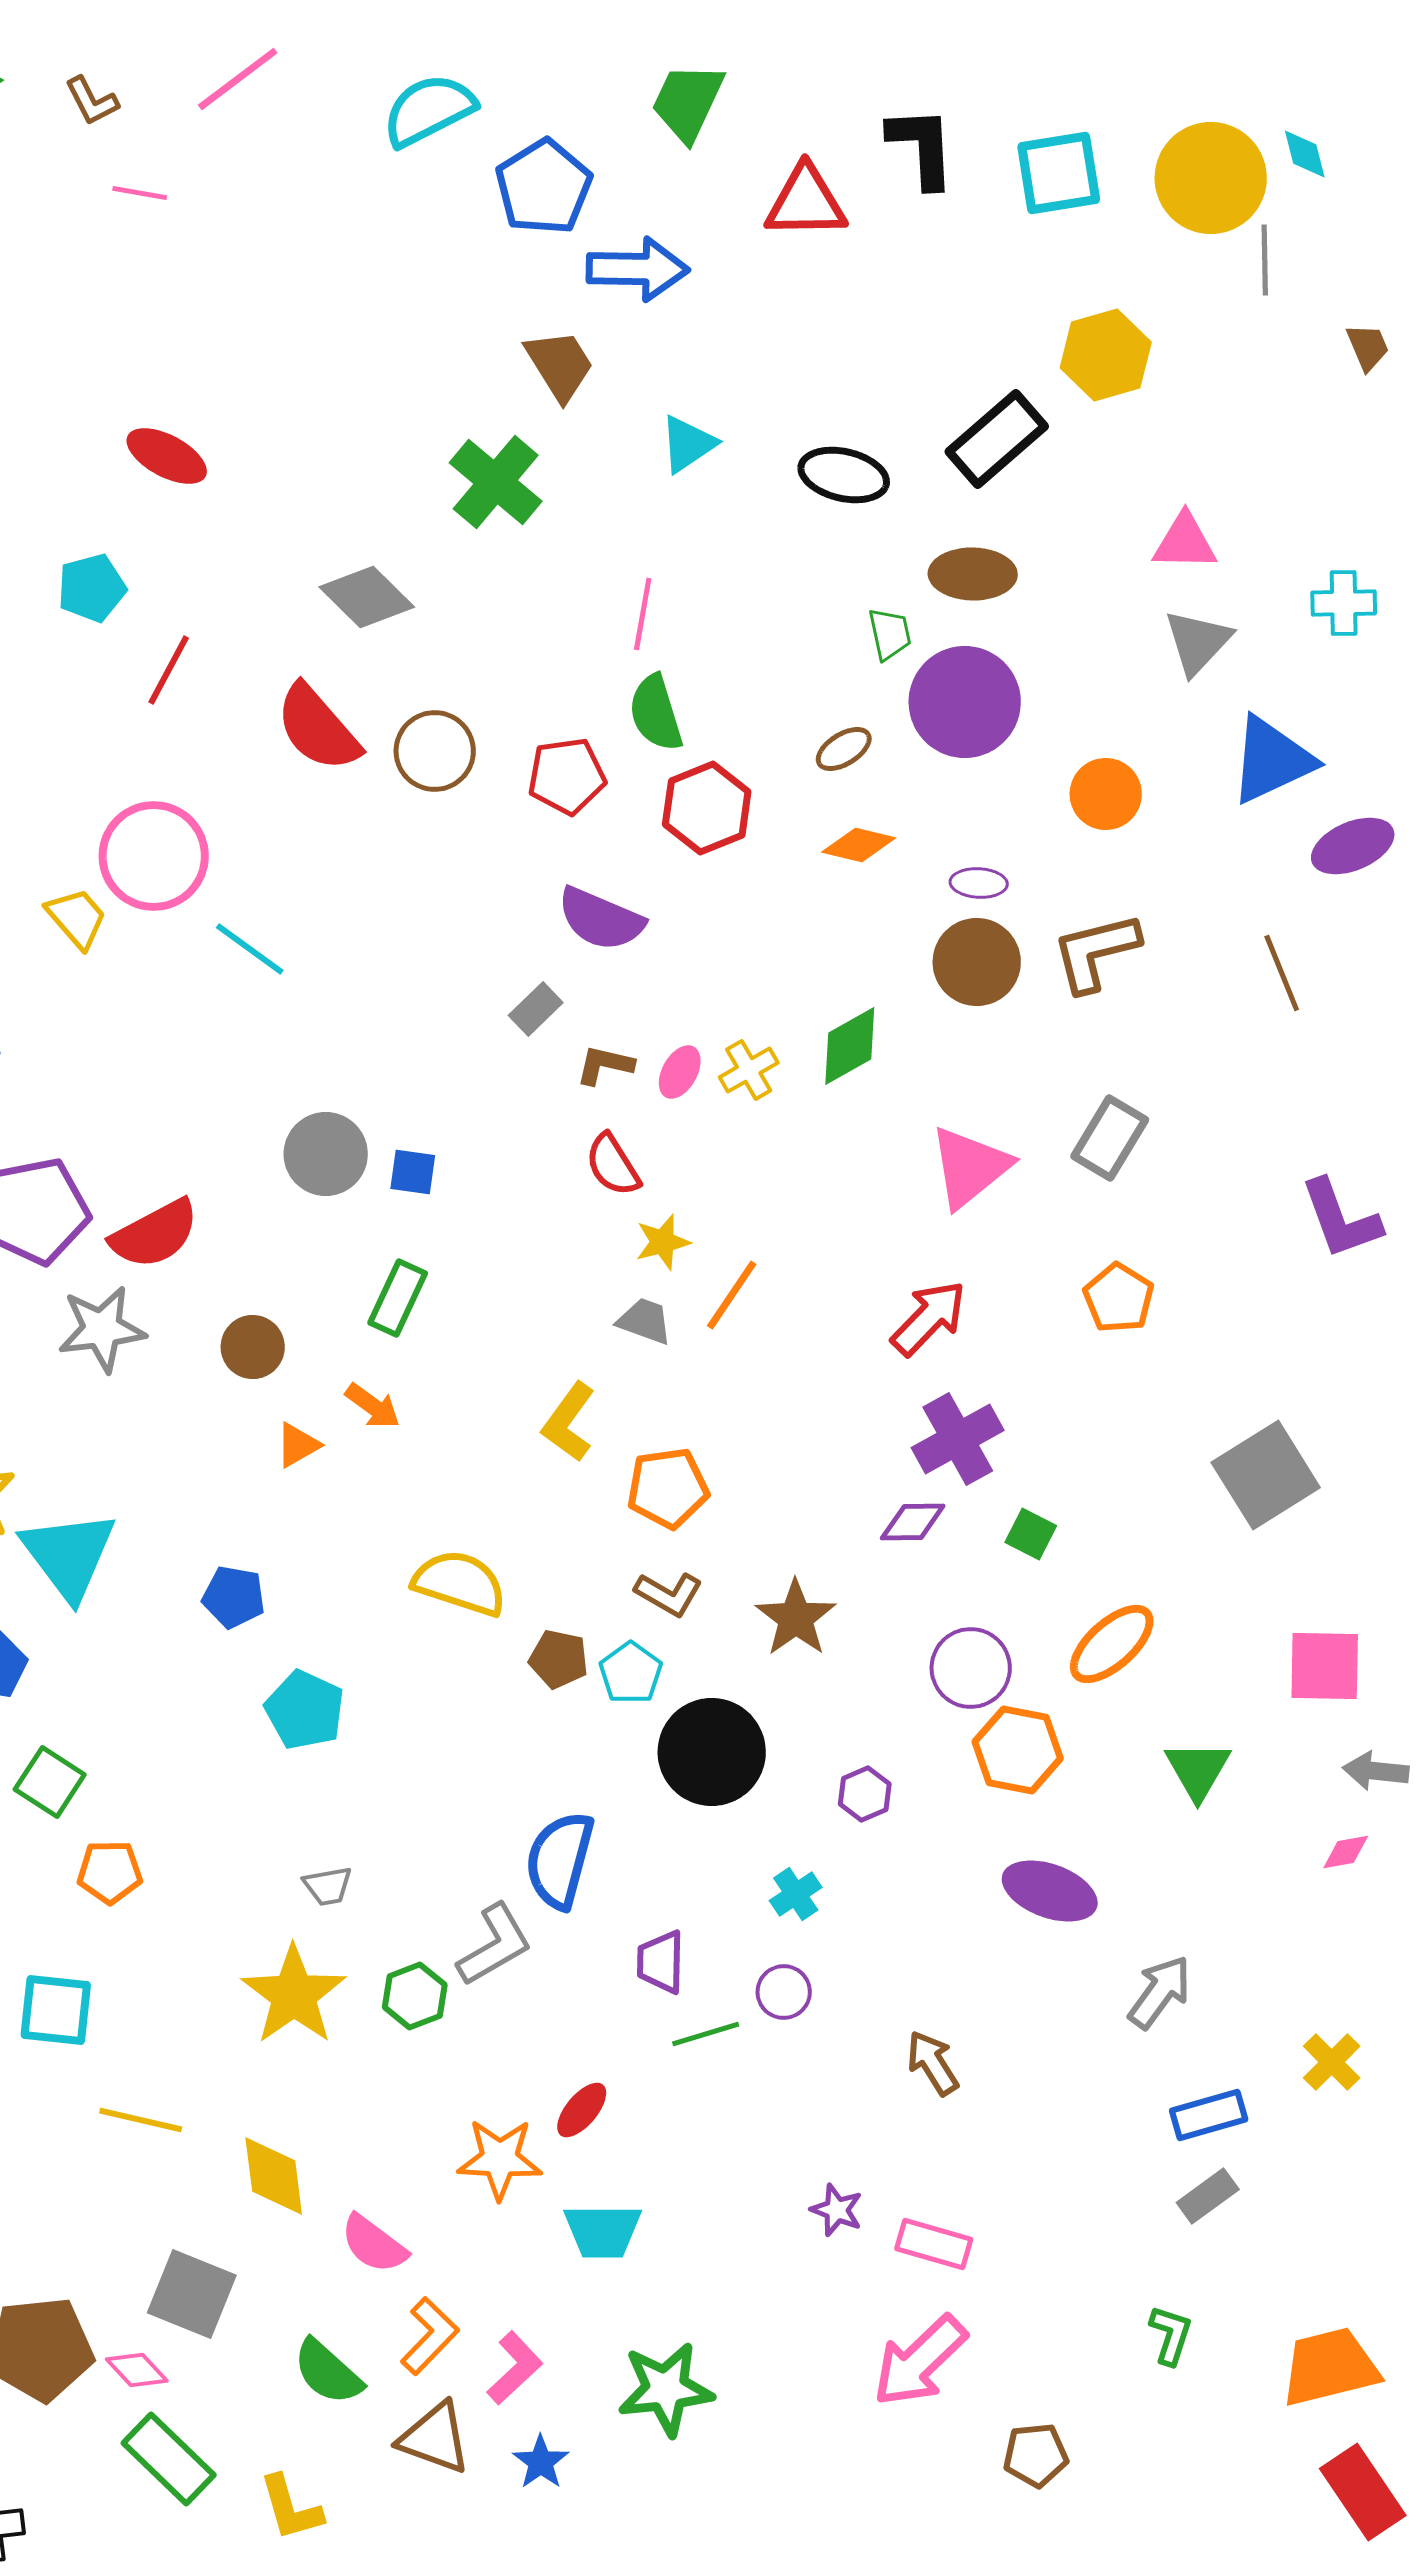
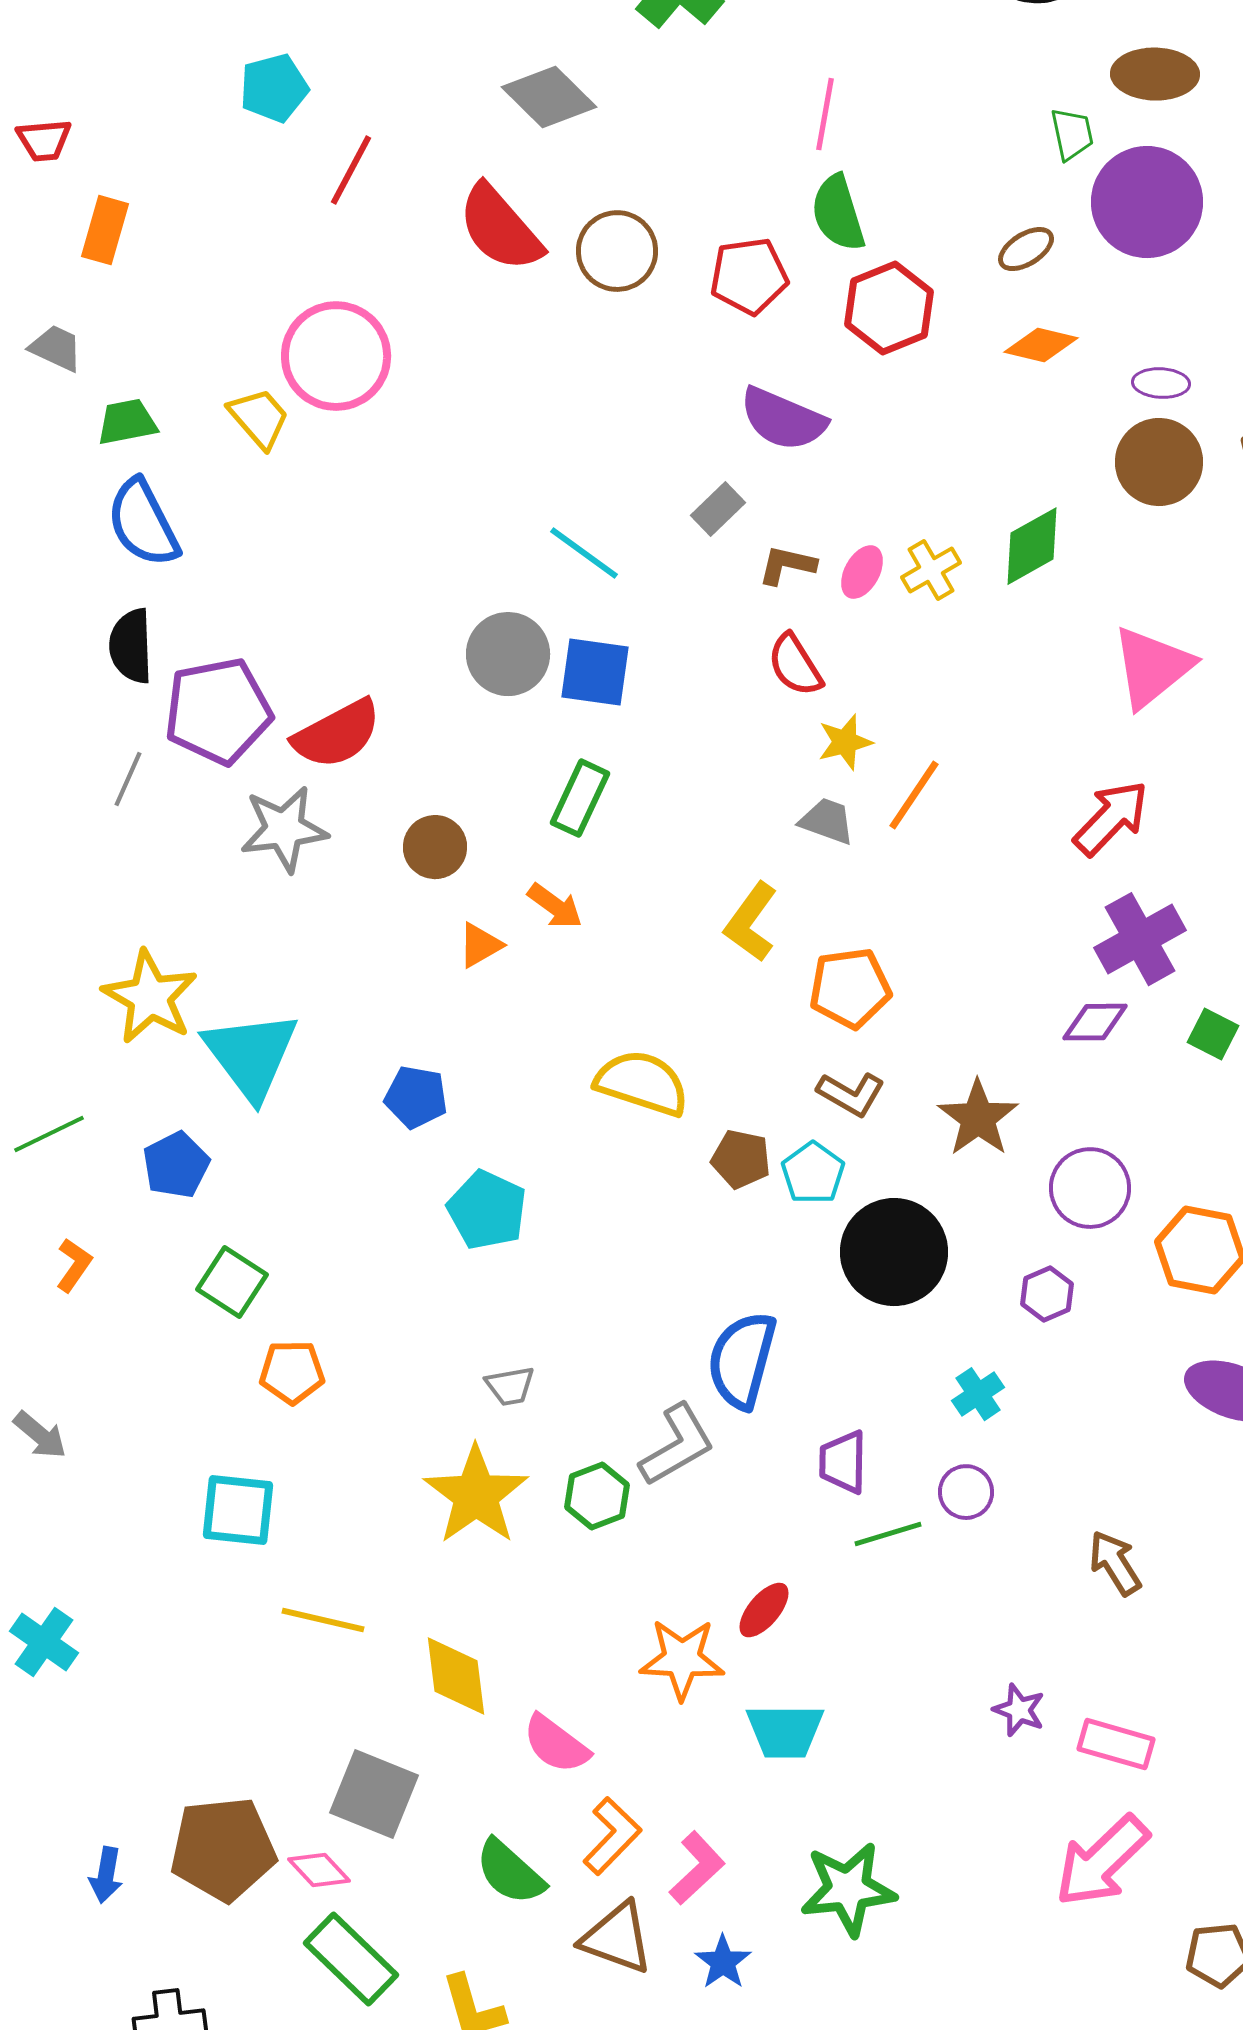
cyan line: (250, 949) -> (584, 553), moved
blue square: (413, 1172) -> (595, 672), size x1.5
purple circle: (971, 1668) -> (1090, 1188), moved

